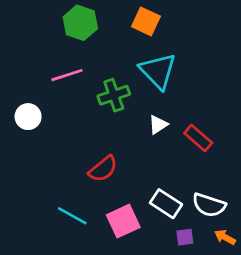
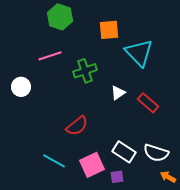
orange square: (146, 21) -> (109, 30), moved, turned -30
cyan triangle: (158, 71) -> (139, 53), moved
purple square: (185, 237) -> (117, 177), moved

